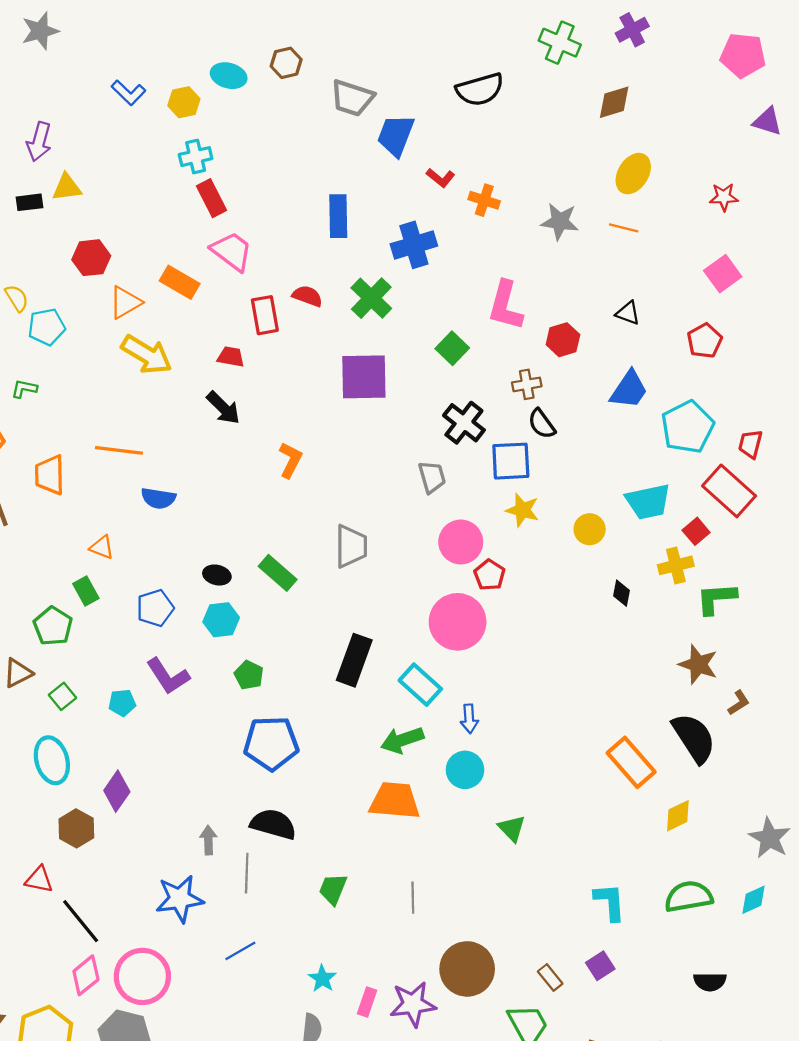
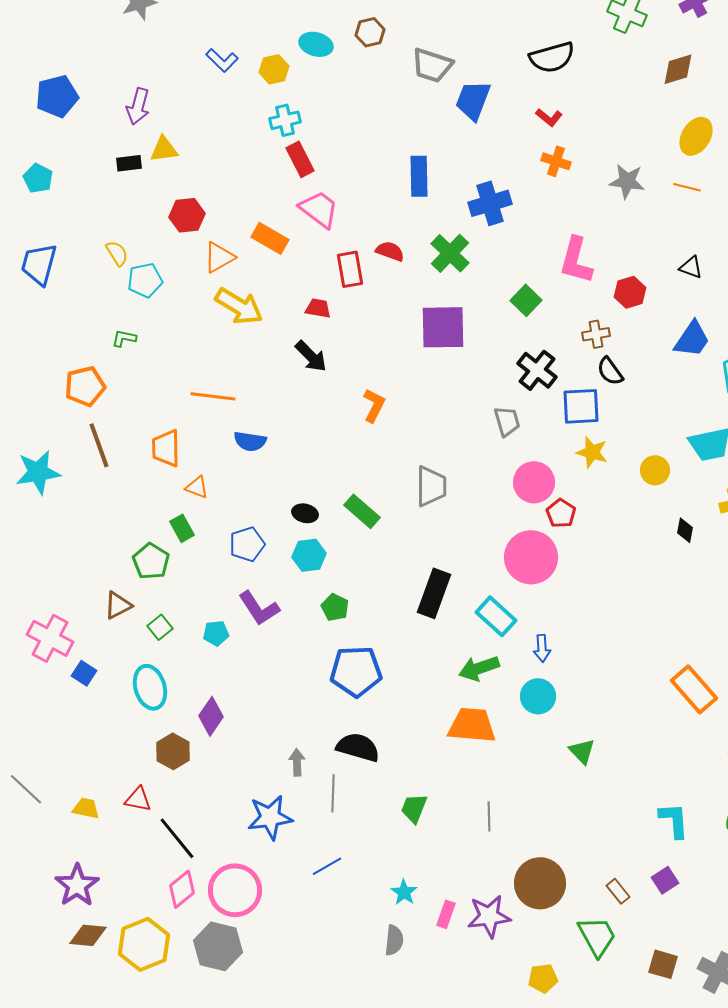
red L-shape: (441, 178) -> (549, 117), moved
orange trapezoid: (50, 475) -> (166, 448), moved

